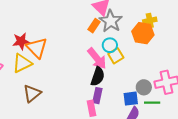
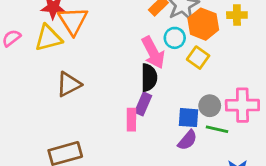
orange hexagon: (143, 33) -> (203, 24), moved
yellow square: (116, 56) -> (198, 58), moved, turned -35
black semicircle: (98, 76) -> (149, 78), turned -30
brown triangle: (32, 93) -> (69, 84), moved

